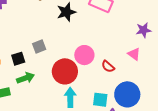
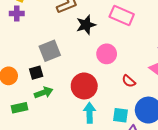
gray square: (39, 47) -> (50, 51), moved, size x1.5
pink circle: (84, 55) -> (107, 54), moved

